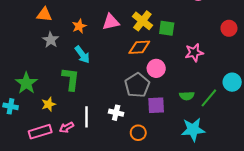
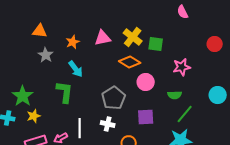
orange diamond: (139, 47) -> (130, 62), turned 35
gray pentagon: (137, 85) -> (114, 98), moved
green semicircle: (187, 96) -> (175, 95), moved
green line: (209, 98) -> (185, 114), moved
yellow star: (49, 104) -> (34, 116), moved

